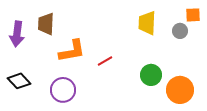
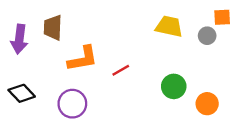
yellow trapezoid: (147, 23) -> (169, 26), turned 100
orange circle: (180, 90) -> (207, 104), size x0.7

